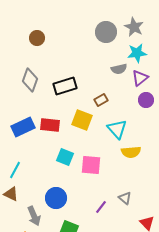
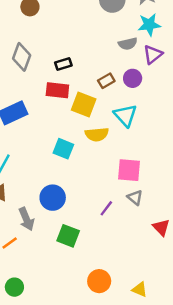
black rectangle: (65, 86) -> (63, 64), size x0.6
purple circle: (146, 100) -> (133, 78), moved
red rectangle: (50, 125) -> (57, 90), moved
yellow semicircle: (131, 152) -> (97, 134), moved
pink square: (91, 165) -> (129, 170), moved

